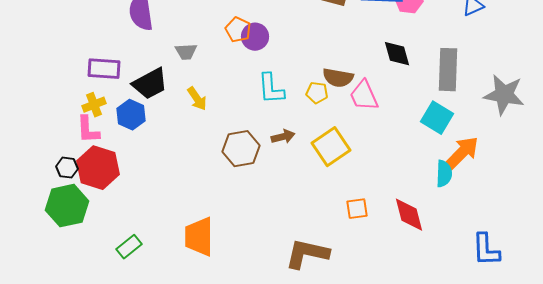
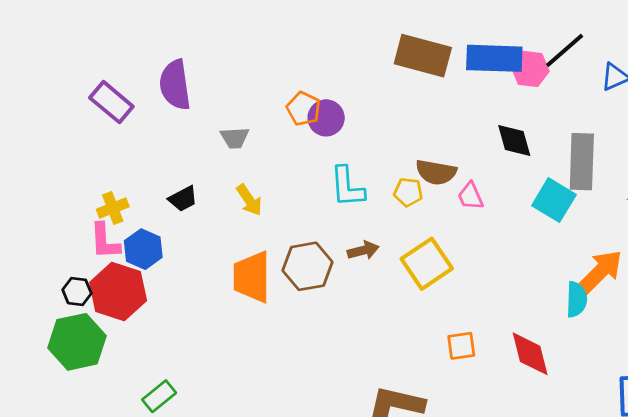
purple rectangle: (104, 69) -> (111, 102), moved, turned 36
black trapezoid: (150, 84) -> (183, 199), moved, size x0.6
pink trapezoid: (364, 96) -> (470, 196), size x0.7
blue hexagon: (131, 115) -> (143, 249), moved
cyan square: (437, 118) -> (554, 200), moved
orange trapezoid: (199, 237) -> (252, 277), moved

